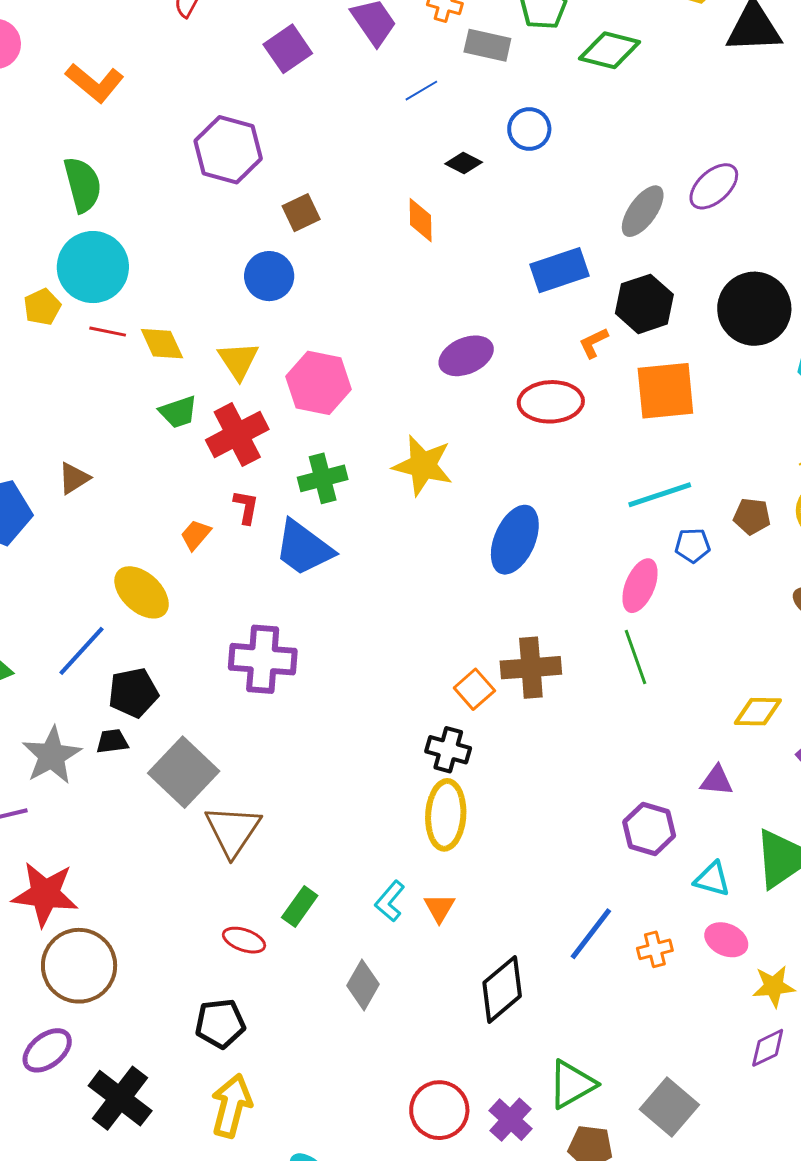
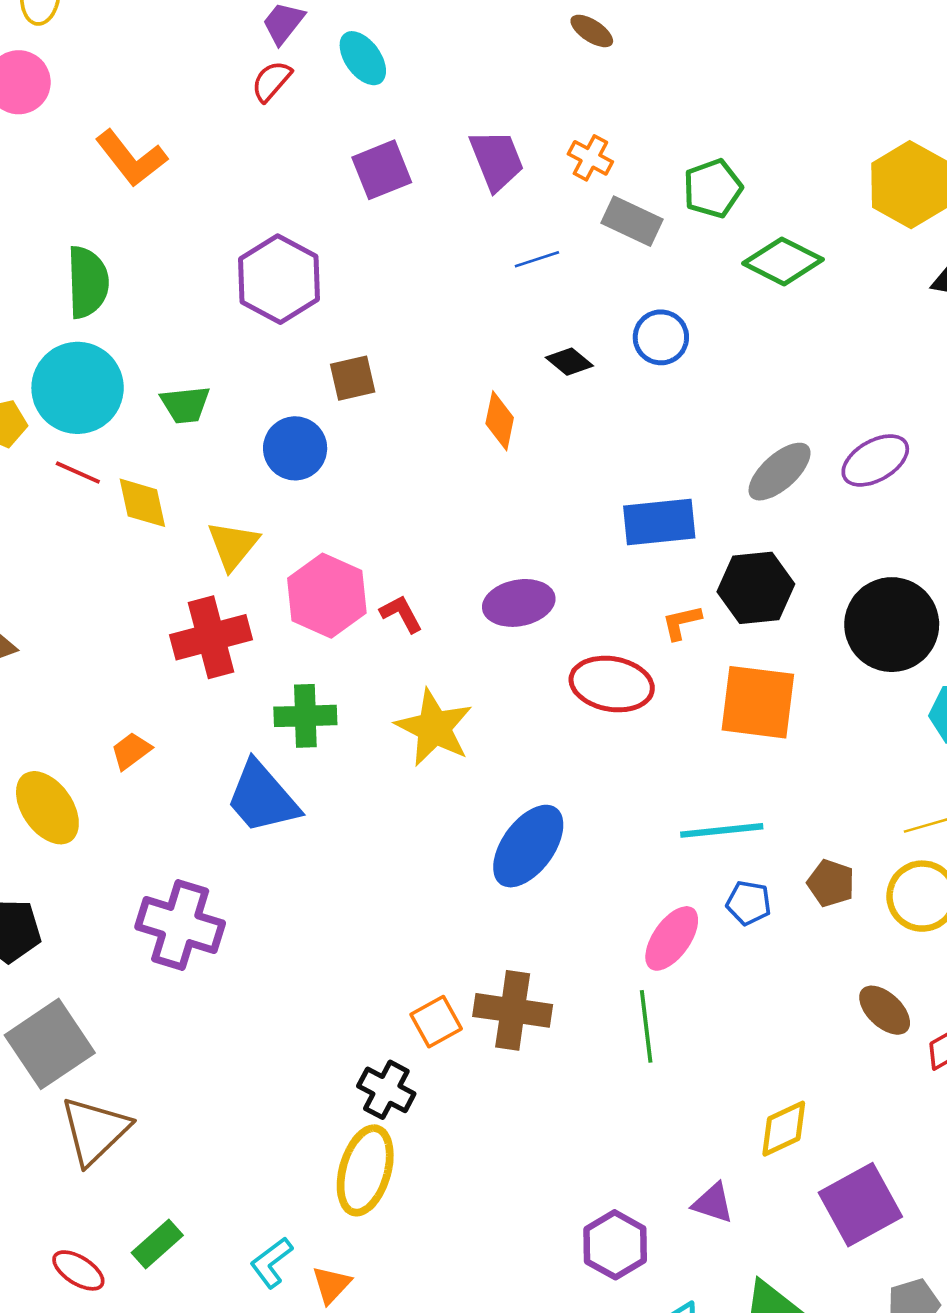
green trapezoid: (178, 412) -> (185, 405), moved
red L-shape: (246, 507) -> (401, 614), moved, turned -51
yellow diamond: (758, 712) -> (784, 1129), turned -39

